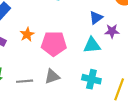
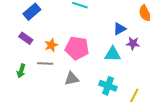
orange star: (27, 34) -> (51, 45), moved
gray line: (25, 81) -> (45, 64), moved

